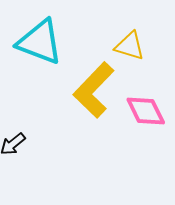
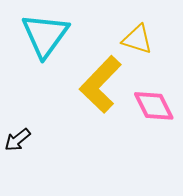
cyan triangle: (40, 42) -> (45, 35), turned 45

